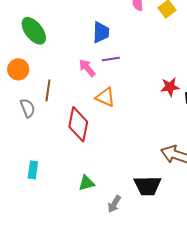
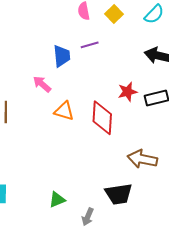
blue trapezoid: (101, 32) -> (62, 56), moved
purple line: (111, 59) -> (90, 45), moved
red diamond: (78, 124) -> (102, 118), moved

